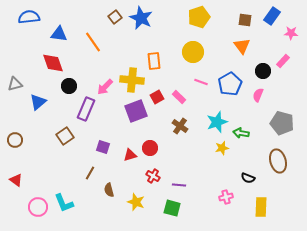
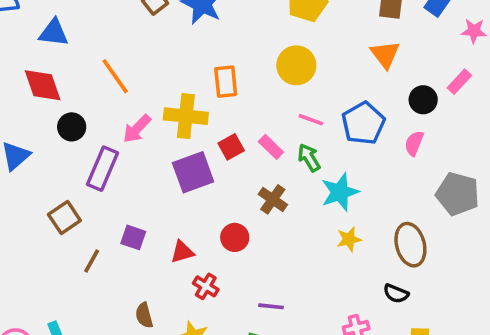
orange line: (93, 42) -> (115, 76), moved
green arrow: (241, 133) -> (309, 158), moved, turned 49
red circle: (150, 148) -> (235, 237), moved
brown ellipse: (278, 161) -> (410, 245), moved
brown line: (90, 173) -> (92, 261), moved
red cross: (153, 176) -> (206, 286), moved

